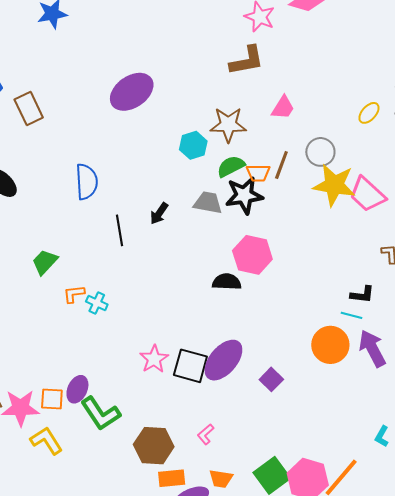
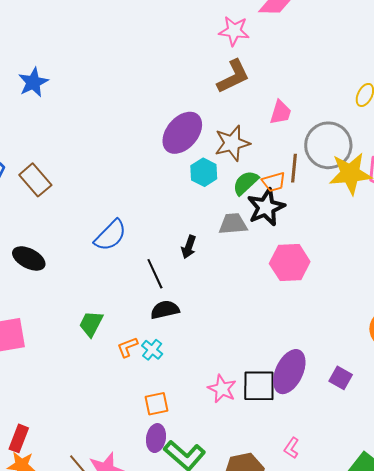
purple ellipse: (132, 92) -> (182, 133), moved
gray circle: (320, 152) -> (328, 145), size x1.6
blue semicircle: (87, 182) -> (110, 235), turned 63
black semicircle: (227, 282) -> (165, 310), moved
cyan cross: (97, 303) -> (152, 350), turned 30
orange square: (52, 399) -> (156, 404), moved

